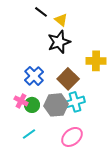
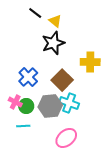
cyan cross: (75, 102) -> (69, 103), turned 36
cyan line: (29, 134) -> (23, 126), moved, turned 32

